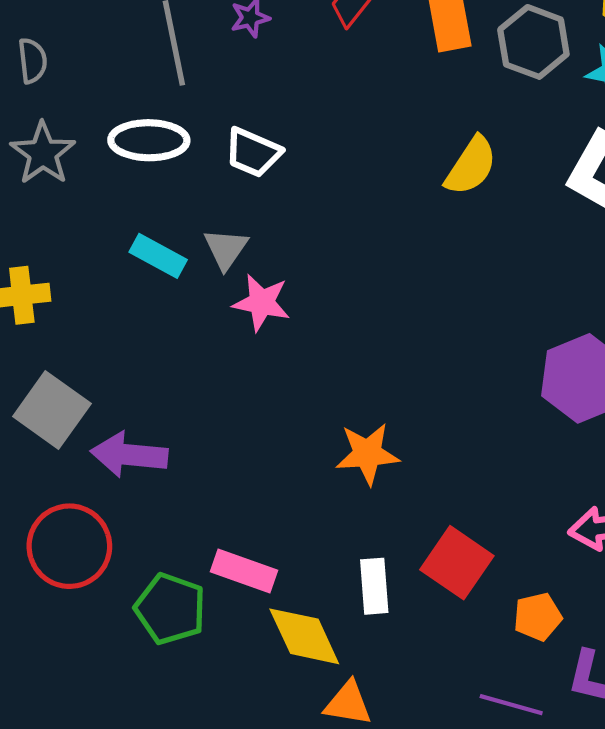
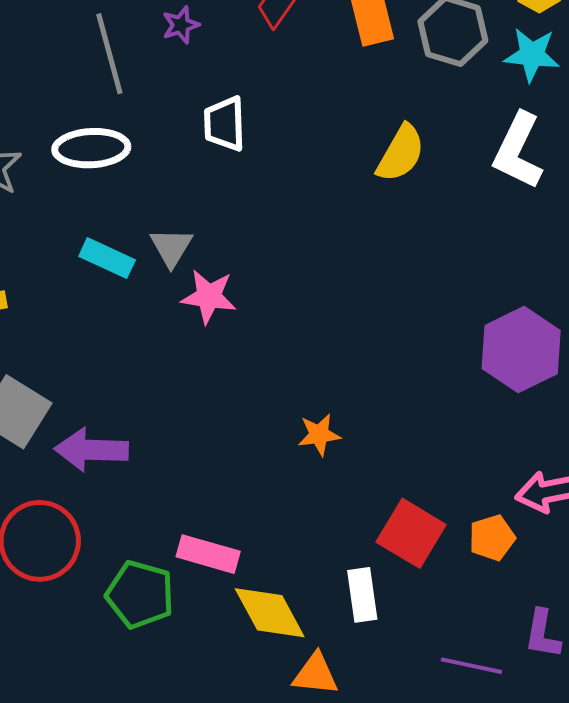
white trapezoid: (253, 152) -> (224, 124), moved, turned 68
orange star: (367, 454) -> (319, 435), size x0.7
white rectangle: (374, 586) -> (362, 595), moved
orange pentagon: (538, 617) -> (492, 538), moved

